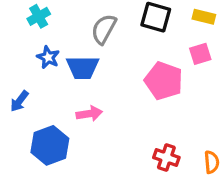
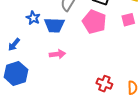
pink pentagon: (164, 81) -> (94, 22), moved
blue hexagon: (50, 145) -> (16, 73), moved

